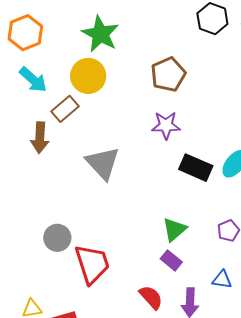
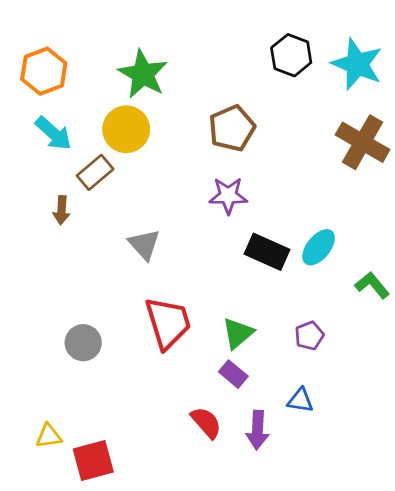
brown arrow: (40, 138) -> (61, 210), size x0.7
gray triangle: (103, 163) -> (144, 245), size x0.7
red trapezoid: (92, 264) -> (168, 323), moved

